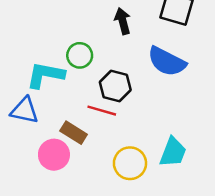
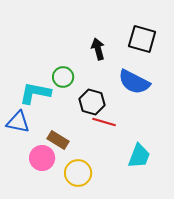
red line: (102, 111) -> (104, 122), moved
yellow circle: (130, 163) -> (78, 173), moved

